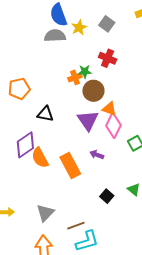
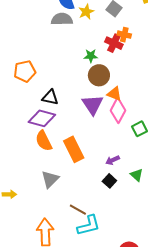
orange cross: (75, 77) -> (124, 35), moved, turned 32
purple diamond: (25, 145) -> (42, 118), moved, turned 48
purple arrow: (97, 155) -> (113, 160), moved, turned -48
gray triangle: (45, 213) -> (50, 179), moved
brown line: (76, 226) -> (78, 210), turned 48

